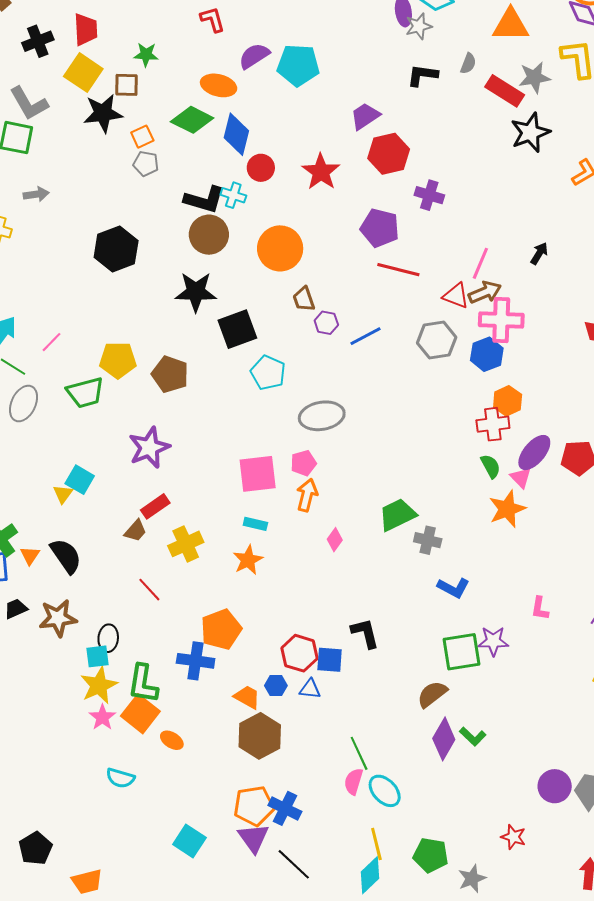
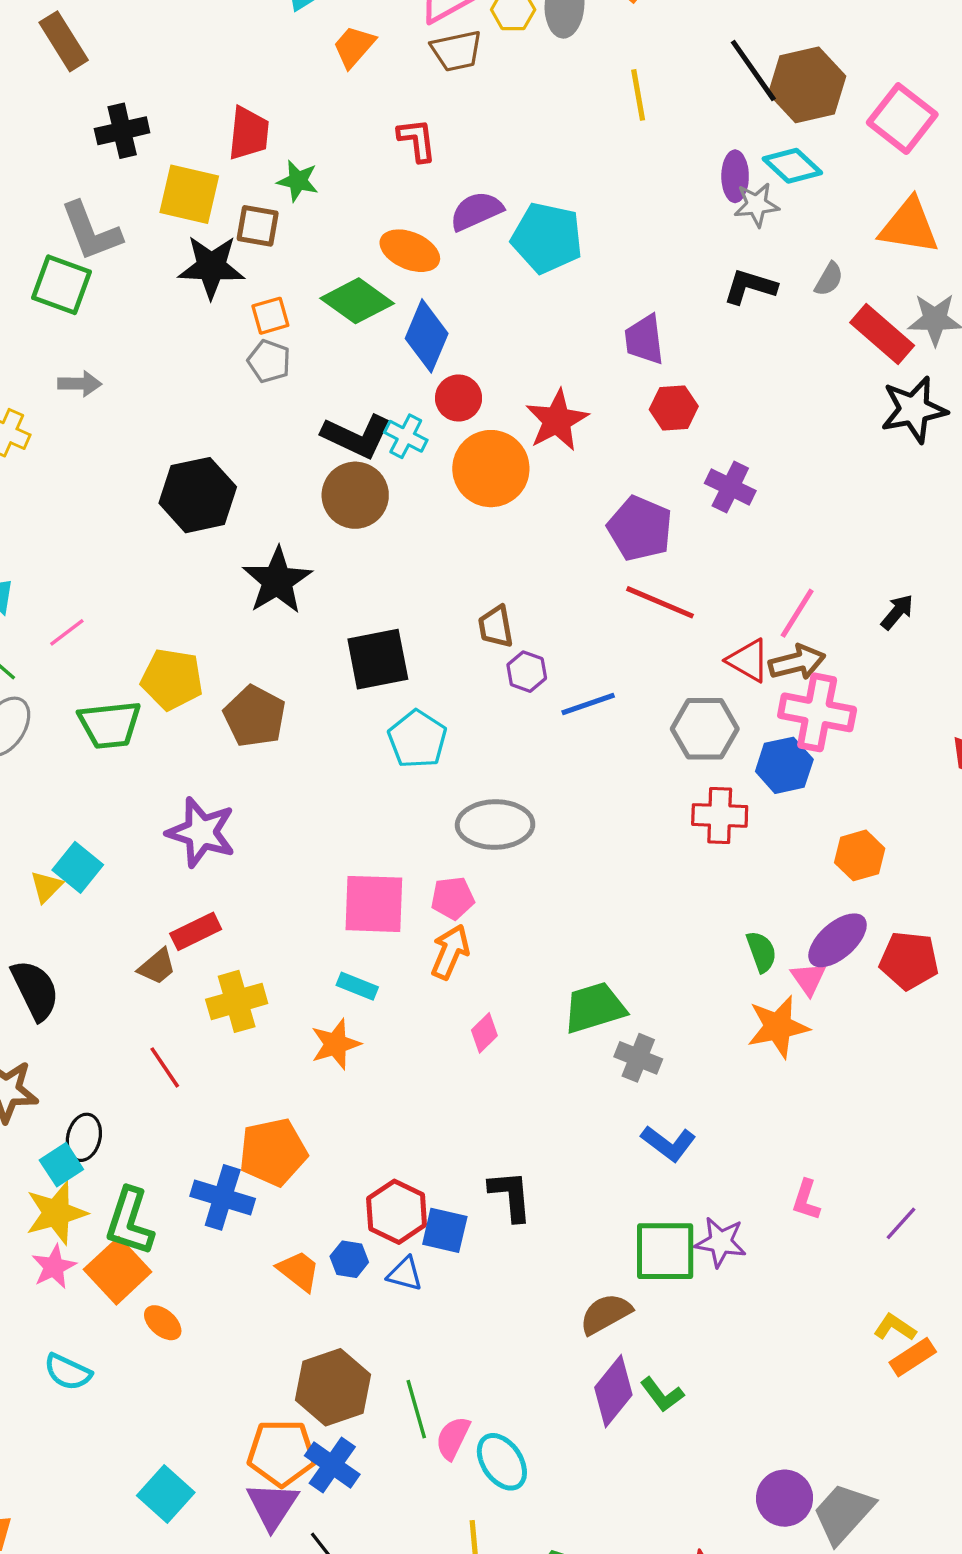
red trapezoid: (86, 29) -> (249, 133), moved
yellow square: (83, 73) -> (189, 194), turned -30
purple trapezoid: (365, 116) -> (644, 340), turned -72
red hexagon: (389, 154) -> (674, 408), size x0.7
orange circle: (280, 248) -> (491, 469), moved
black star: (196, 292) -> (277, 581), moved, turned 30
orange hexagon: (508, 401) -> (860, 855), moved
red cross: (493, 424) -> (720, 815), moved
purple star: (149, 448) -> (201, 832), turned 30
cyan square: (97, 656) -> (61, 1165), turned -35
brown hexagon: (260, 736) -> (333, 1387), moved
green line: (359, 753) -> (416, 1409), moved

